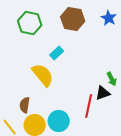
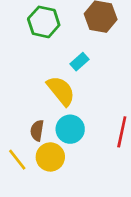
cyan circle: (59, 121) -> (70, 129), moved

